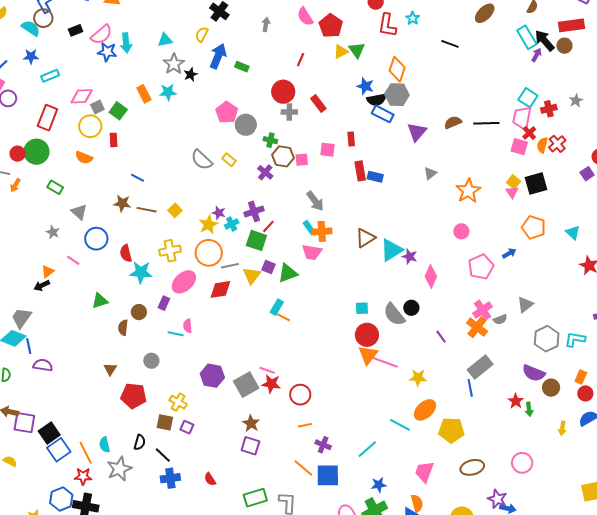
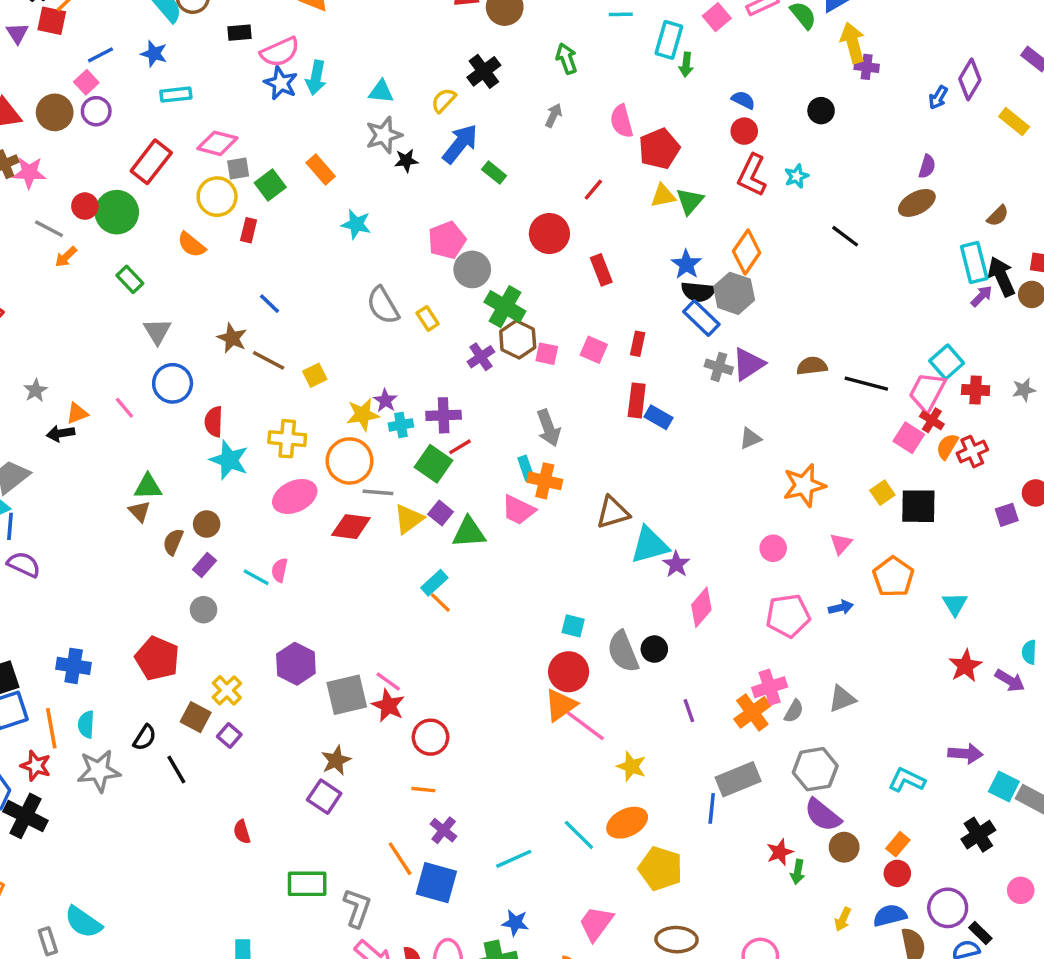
cyan star: (168, 92) -> (356, 224), moved
orange rectangle: (144, 94) -> (321, 169), turned -30
gray cross: (289, 112) -> (719, 367), moved
red cross: (529, 133) -> (932, 420), turned -32
green cross: (270, 140) -> (505, 307), size x1.6
pink triangle: (512, 192) -> (841, 544), moved
gray star: (53, 232) -> (36, 390), moved
purple rectangle: (164, 303) -> (204, 565), moved
gray semicircle: (500, 319) -> (794, 711), turned -56
gray hexagon: (547, 339) -> (815, 769), moved
brown triangle: (110, 369) -> (139, 511), moved, turned -32
blue cross: (170, 478) -> (74, 666), moved

